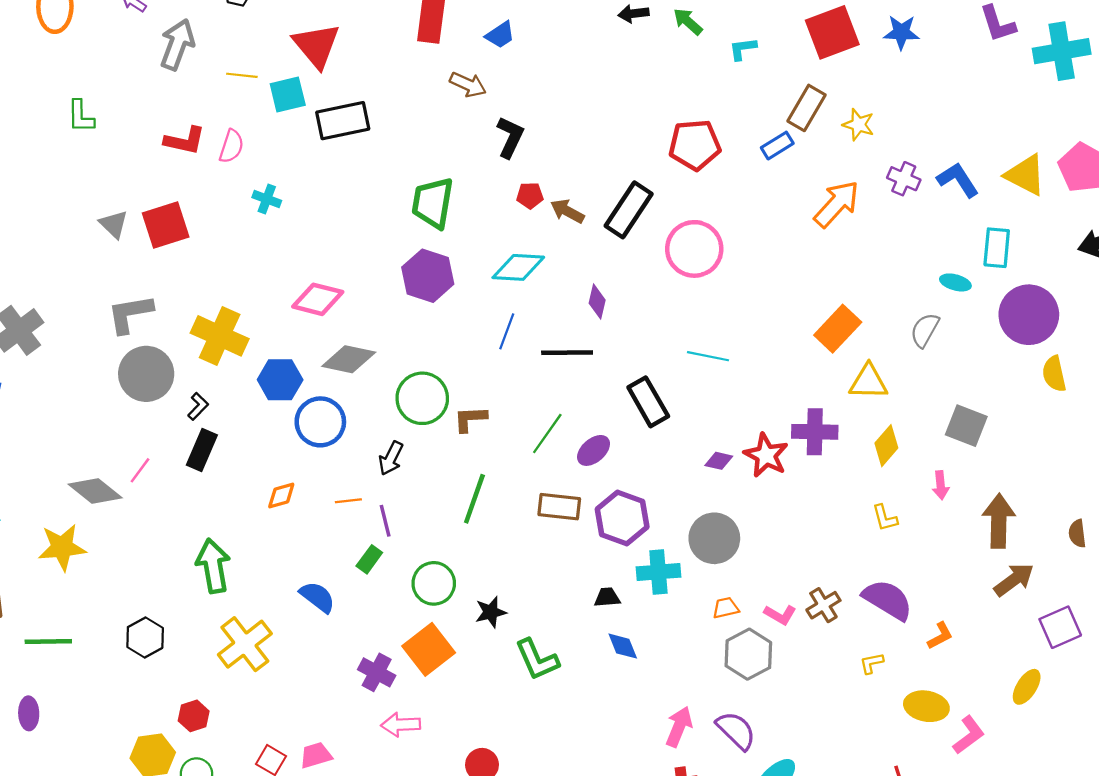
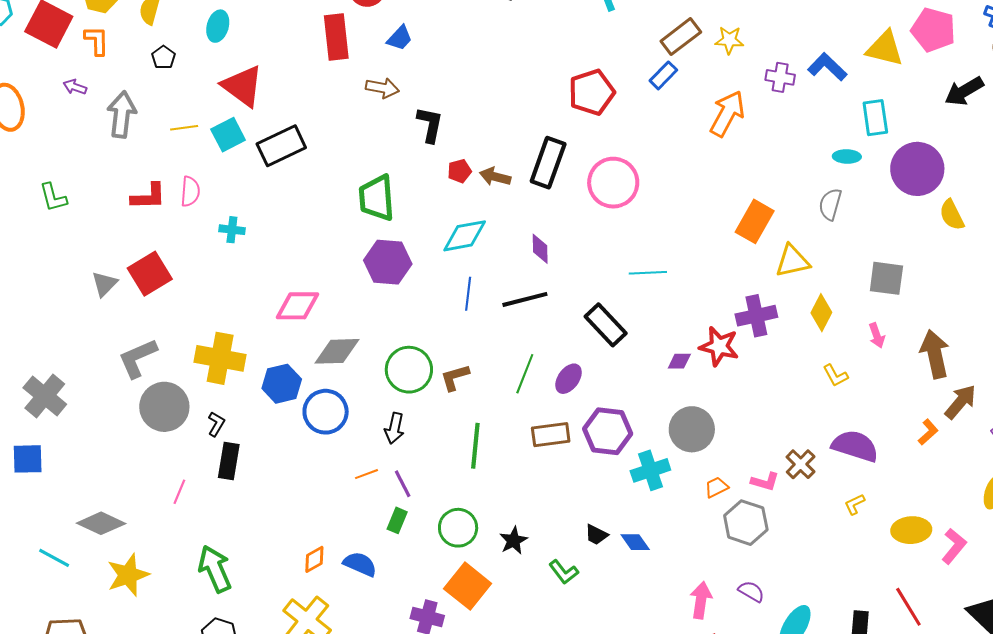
brown rectangle: (807, 108) -> (681, 37), turned 36
gray triangle: (114, 224) -> (105, 284), turned 44
gray diamond: (95, 491) -> (101, 523), moved
orange diamond: (281, 495) -> (314, 559), moved
green arrow: (213, 566) -> (215, 569), moved
black trapezoid: (607, 597) -> (596, 535), moved, turned -135
orange L-shape: (940, 636) -> (928, 432), moved
green L-shape: (537, 660) -> (564, 572), size x0.7
purple semicircle: (736, 731) -> (751, 591), size x0.7

